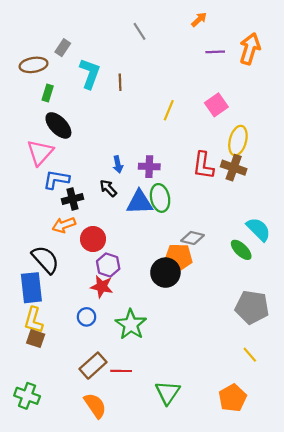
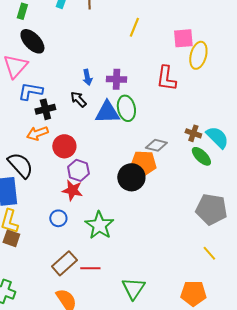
pink square: (216, 105) -> (183, 38), moved, turned 30
brown cross: (234, 168) -> (193, 133), moved, size x0.7
orange pentagon: (233, 398) -> (193, 293), turned 30

